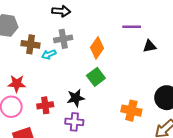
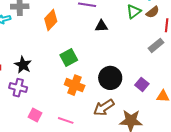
green square: (96, 77) -> (69, 58), moved
black star: (76, 98) -> (23, 65), turned 30

